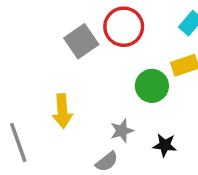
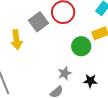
yellow arrow: (62, 111) -> (16, 40), moved

